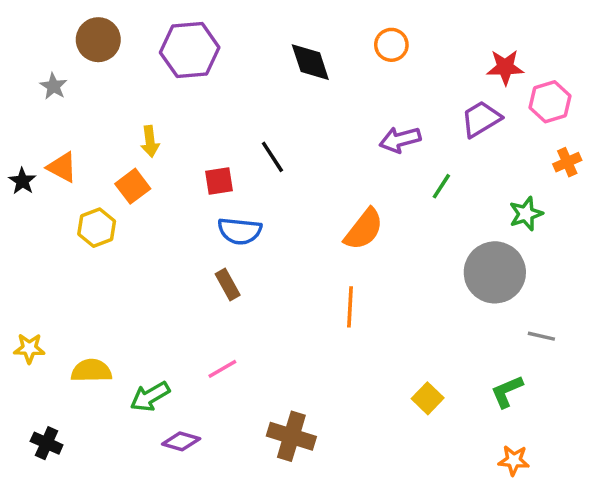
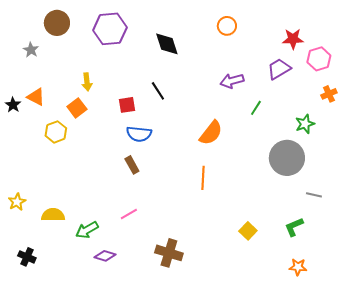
black diamond: (310, 62) -> (167, 44), moved
yellow star: (29, 348) -> (17, 202), turned -30

